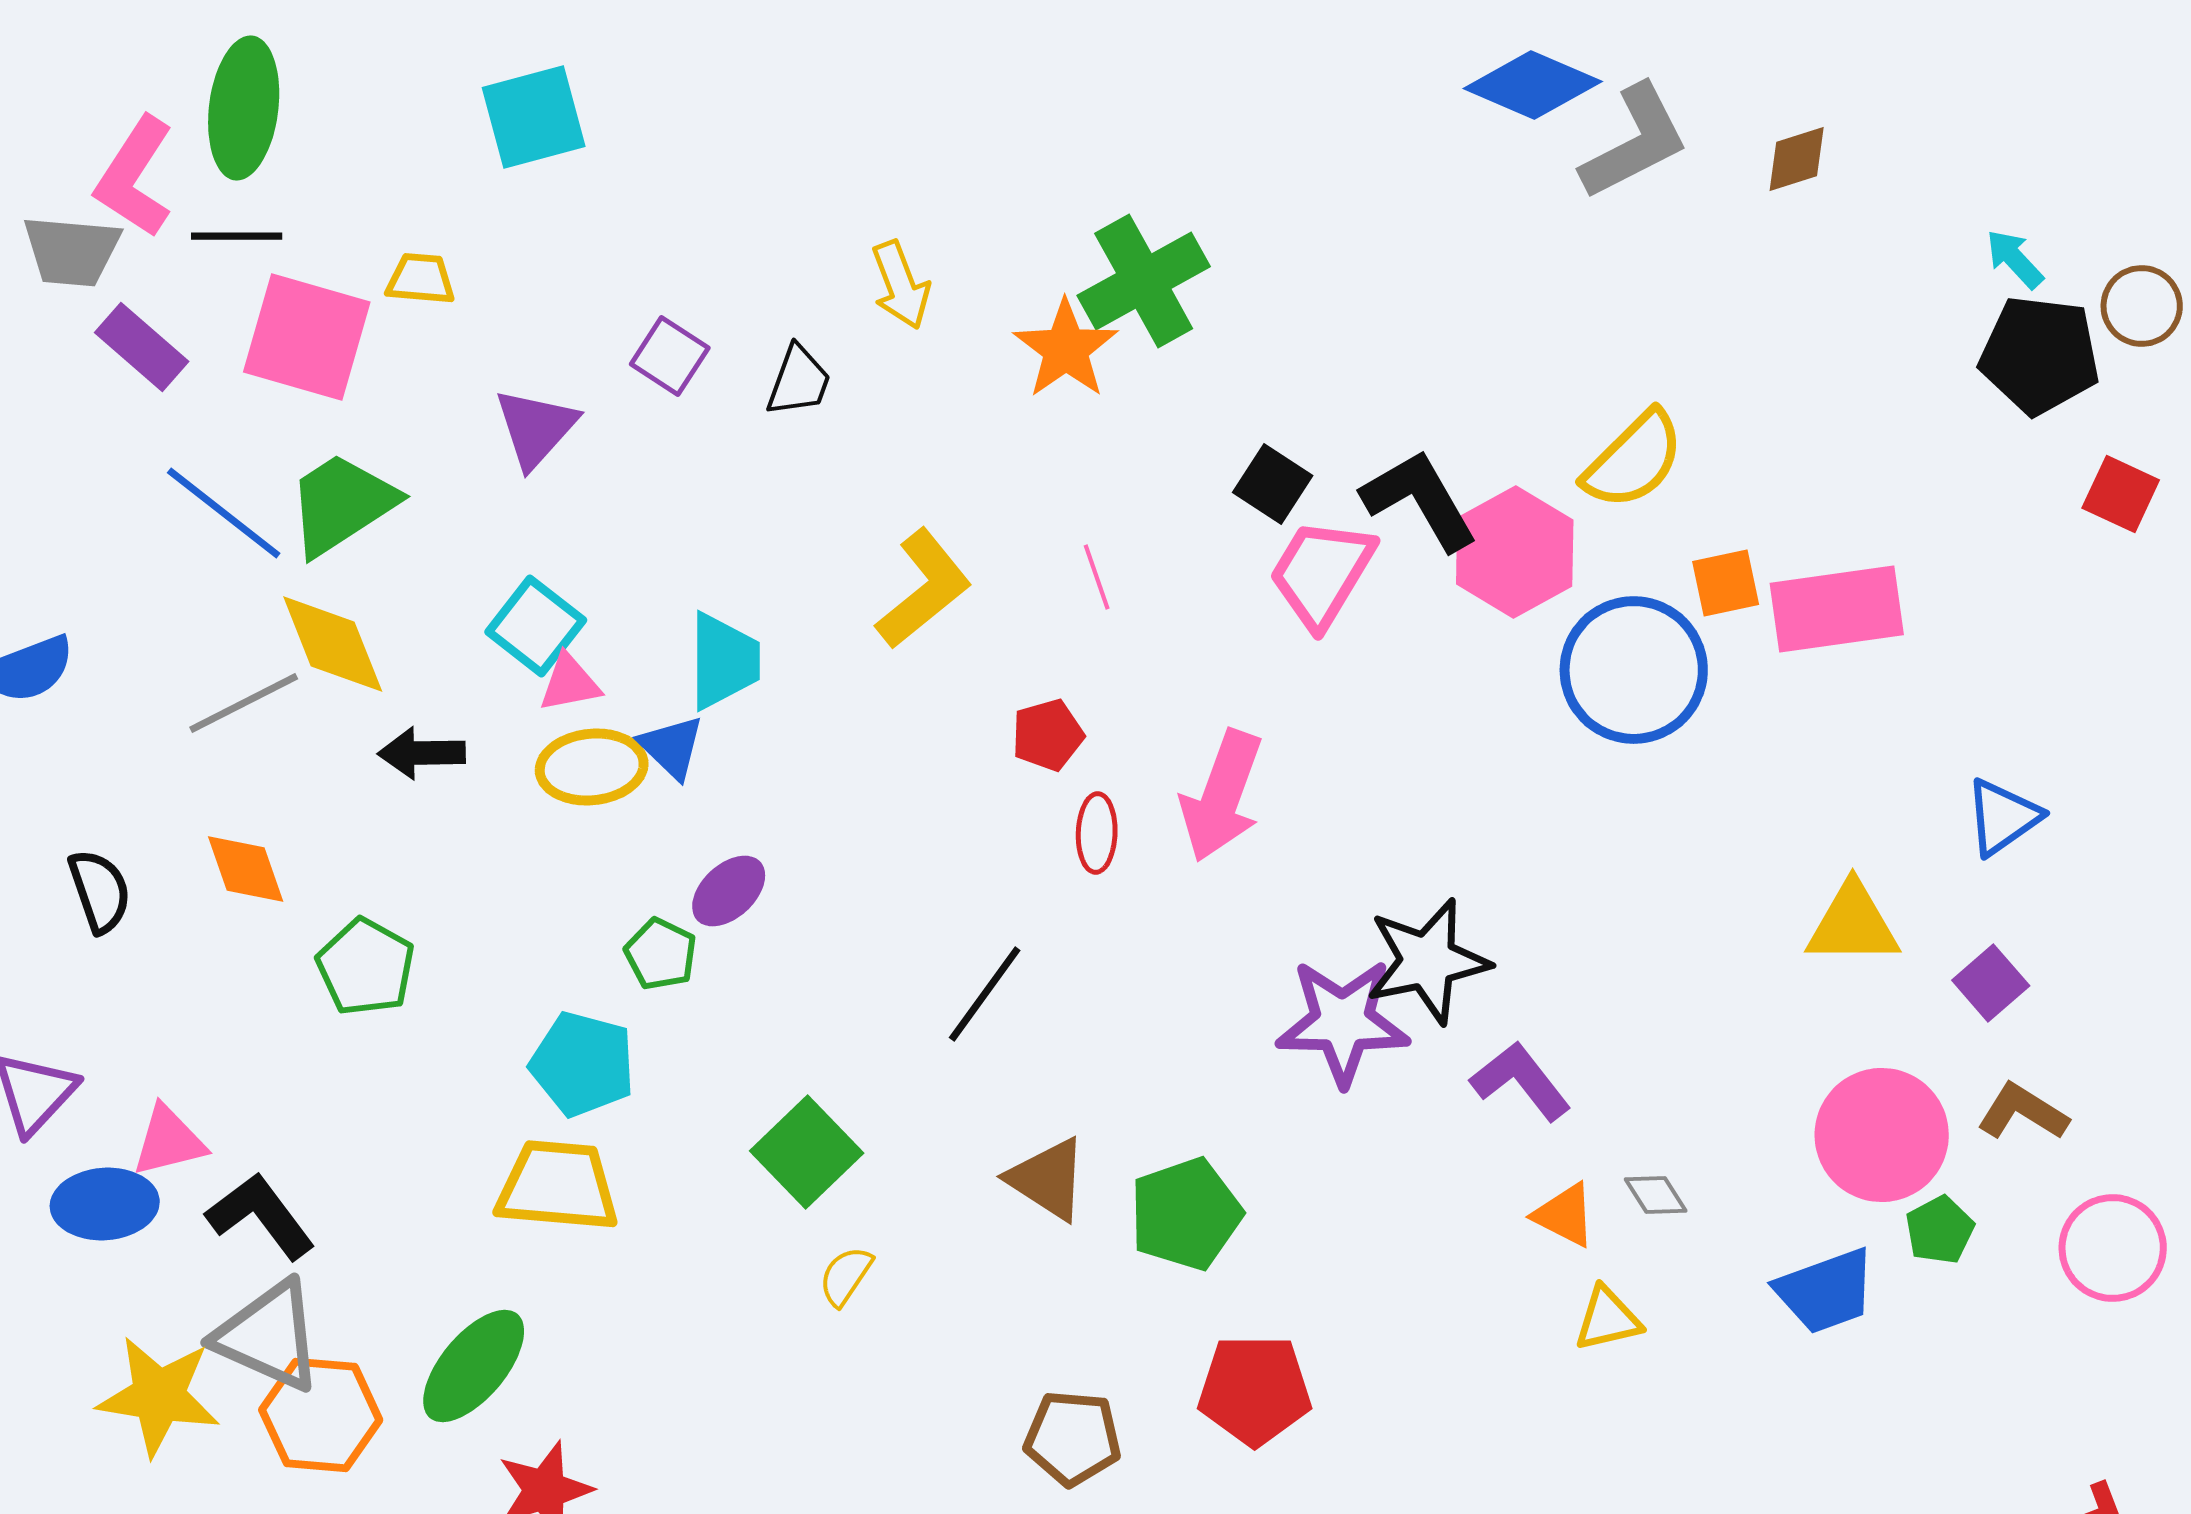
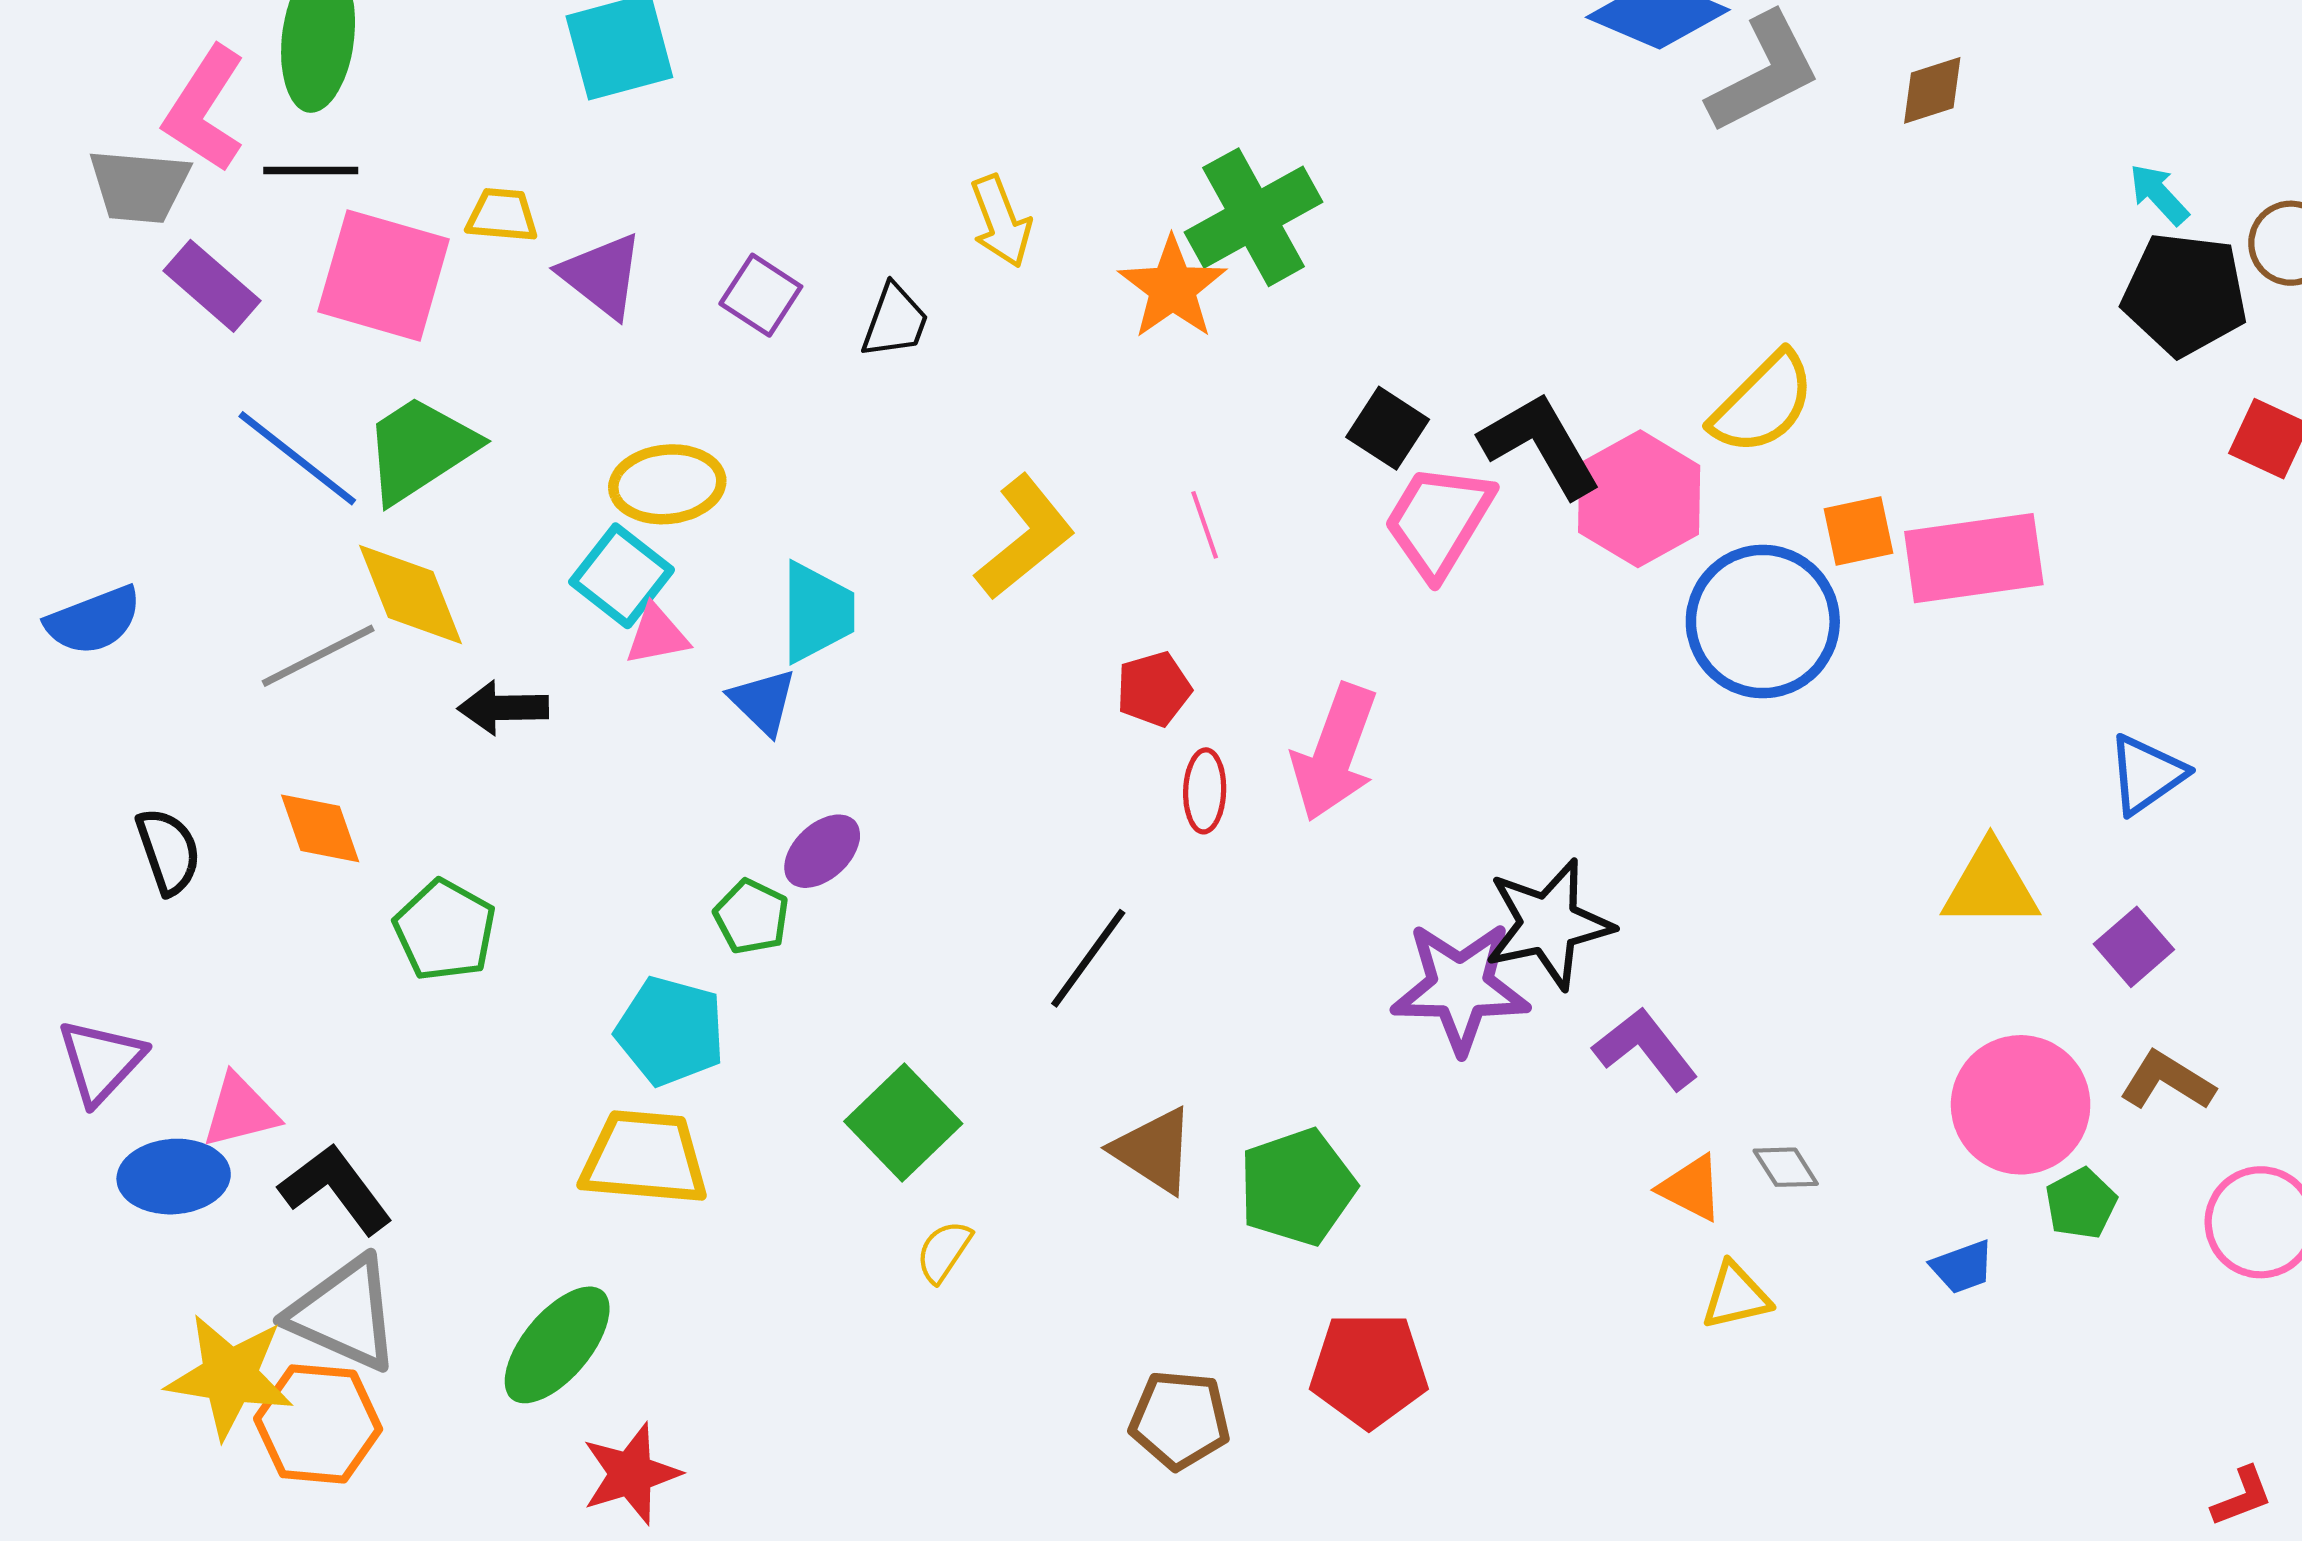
purple triangle: (536, 428) -> (602, 275), moved, turned -34
yellow ellipse: (592, 767) -> (667, 484), moved
blue trapezoid: (1826, 1291) -> (1962, 1267), size x0.6
orange hexagon: (321, 1415) -> (318, 1424), moved

